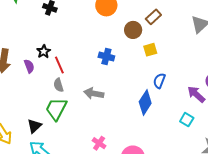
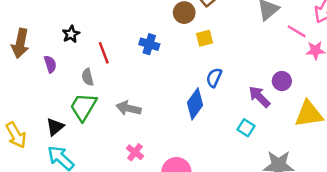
red line: (59, 65) -> (104, 53), moved
purple semicircle: (29, 66) -> (50, 64), moved
gray arrow: (94, 93) -> (129, 108), moved

